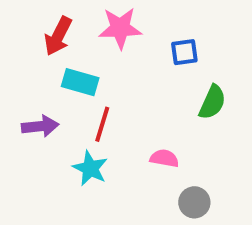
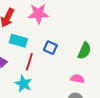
blue square: (184, 52) -> (50, 48), moved, turned 32
pink semicircle: (164, 158) -> (77, 79), moved

